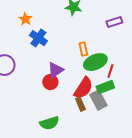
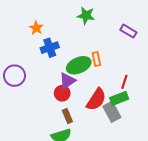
purple rectangle: (114, 22) -> (128, 31), turned 49
blue cross: (38, 38) -> (50, 48), turned 36
green ellipse: (95, 62) -> (79, 65), moved
brown rectangle: (80, 104) -> (67, 116), moved

